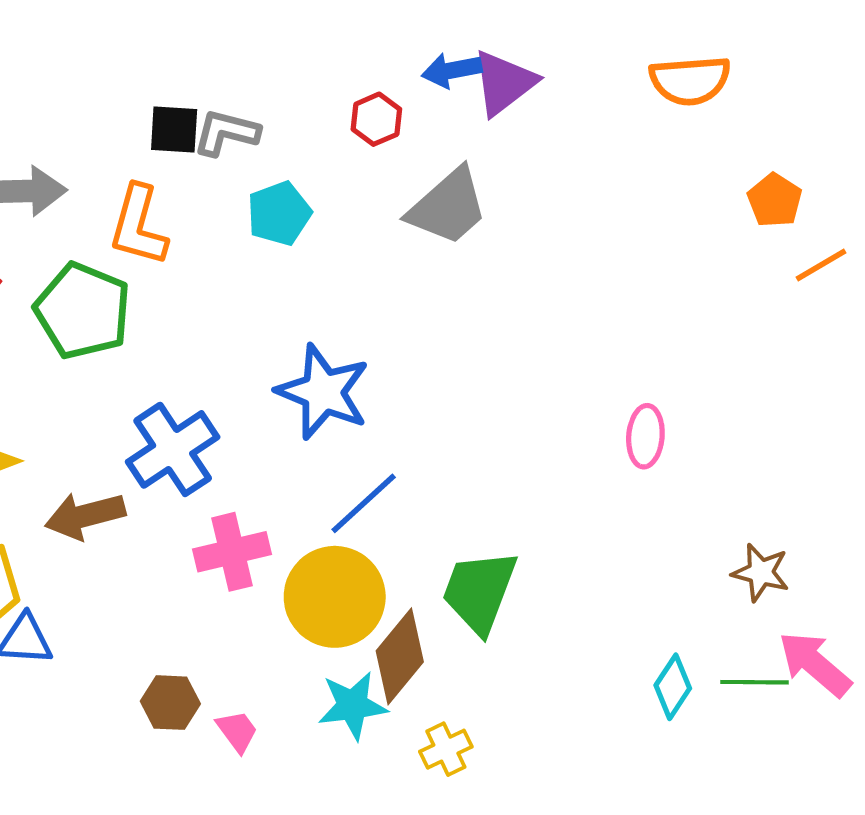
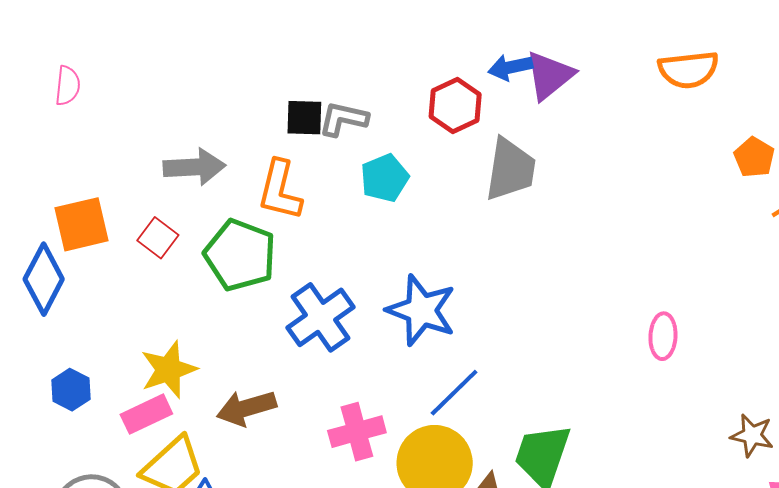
red hexagon: (376, 119) -> (455, 105), size x1.4
gray trapezoid: (448, 207) -> (510, 169), turned -38
blue cross: (173, 449) -> (321, 317), moved

